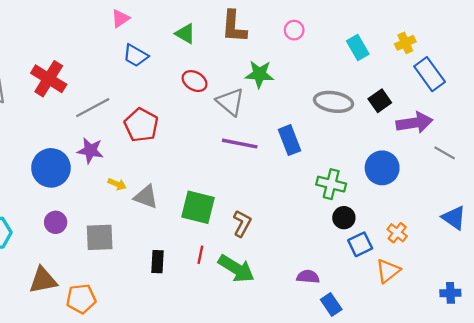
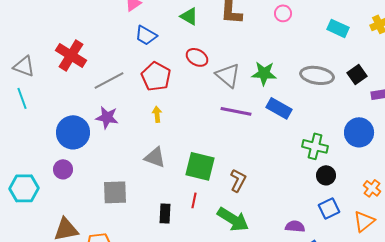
cyan rectangle: (358, 47) -> (338, 28), turned -35
green star: (259, 74) -> (264, 73), moved
red pentagon: (141, 125) -> (156, 76), moved
blue rectangle: (289, 140) -> (279, 108), turned -40
yellow arrow: (117, 184) -> (157, 114), moved, turned -119
purple circle: (56, 222) -> (63, 169), moved
blue square: (360, 244) -> (329, 208), moved
red line: (200, 255) -> (194, 200), moved

